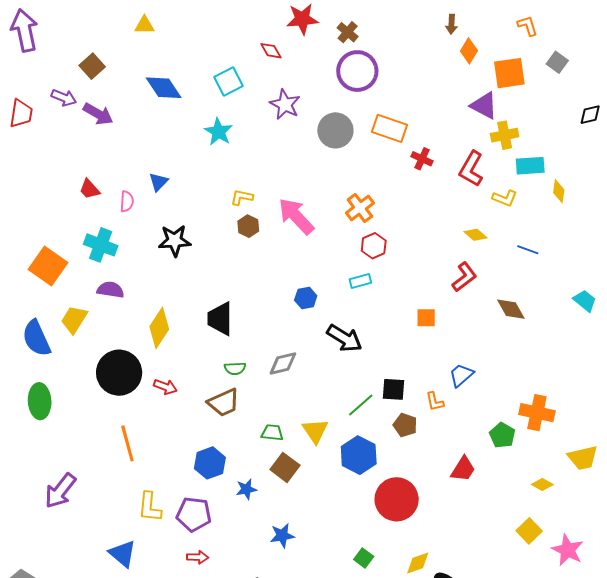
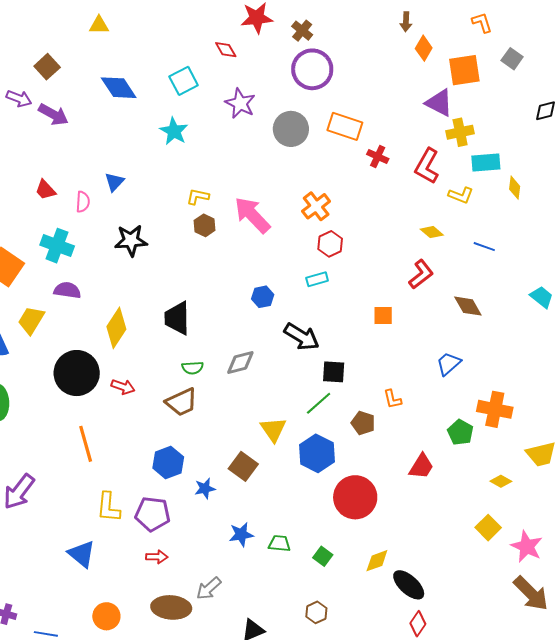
blue trapezoid: (461, 375) -> (449, 364), moved
black square: (393, 389) -> (334, 372), moved
green trapezoid: (272, 433) -> (279, 543), moved

